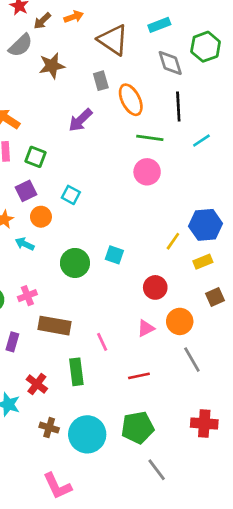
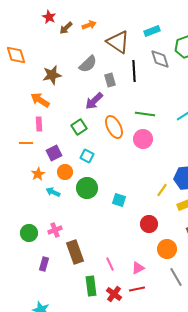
gray semicircle: (21, 45) -> (88, 64), moved
brown star: (52, 66) -> (52, 75), moved
gray rectangle: (101, 81) -> (110, 80), moved
orange ellipse: (131, 100) -> (114, 127), moved
black line: (178, 107) -> (134, 71), moved
green square: (36, 157) -> (79, 127), moved, turned 35
green circle: (75, 263) -> (87, 188), moved
brown rectangle: (55, 326) -> (75, 252), turned 60
pink triangle: (146, 328) -> (138, 268), moved
red cross: (37, 384) -> (114, 294), moved

